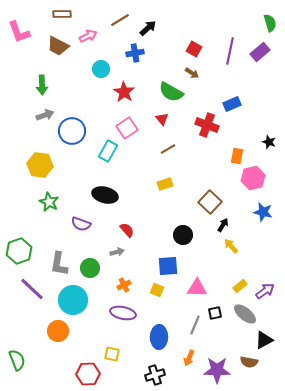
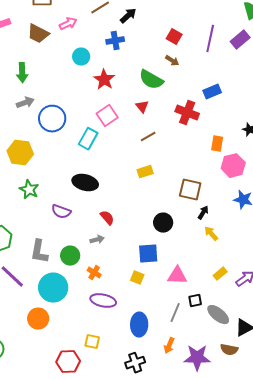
brown square: (210, 202) -> (190, 190), turned -30
orange cross: (124, 285) -> (94, 273), moved, turned -32
gray ellipse: (245, 314) -> (218, 315), moved

